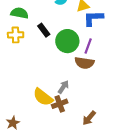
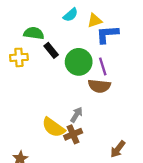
green semicircle: (19, 13) -> (34, 33), moved
purple line: (88, 46) -> (103, 66), turned -35
brown arrow: (89, 118) -> (118, 149), moved

